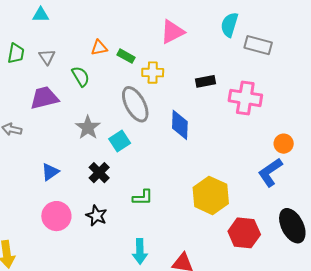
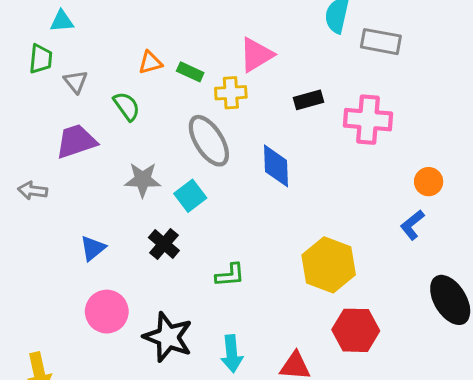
pink triangle: (172, 32) -> (256, 55), moved
green trapezoid: (16, 53) -> (41, 59), moved
gray star: (88, 128) -> (143, 180), turned -30
blue L-shape: (270, 172) -> (412, 225), size x0.7
black star: (96, 216) -> (168, 337), moved, size x1.6
red hexagon: (244, 233) -> (356, 330), moved

